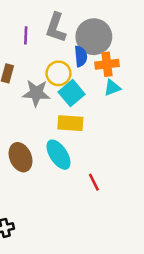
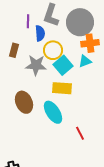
blue semicircle: (81, 56) -> (40, 33), moved
cyan triangle: (112, 88) -> (85, 61), moved
brown ellipse: (20, 157) -> (24, 102), moved

